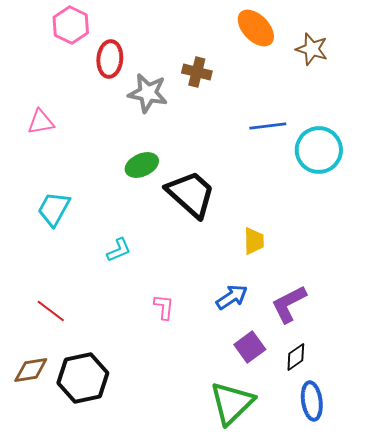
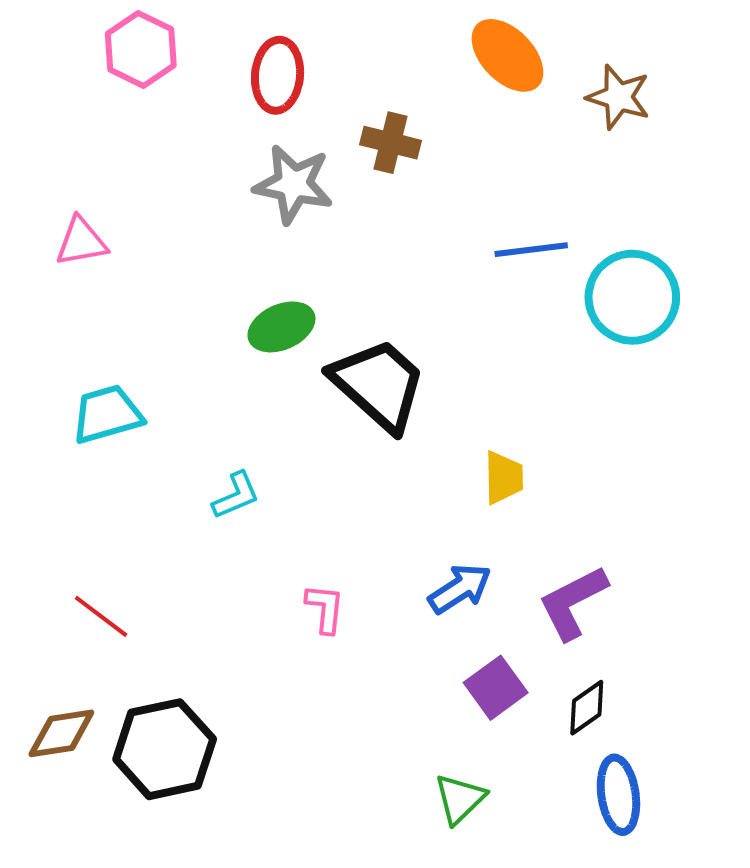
red ellipse: (110, 59) -> (278, 75), moved
cyan trapezoid: (54, 209) -> (107, 414), turned 45
green triangle: (232, 403) -> (460, 799), size x0.6

